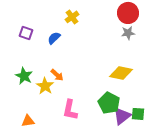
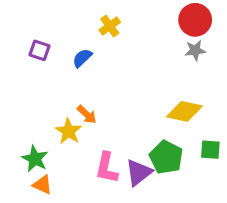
green star: (24, 76) -> (35, 159), moved
green square: (138, 114) -> (210, 150), moved
purple triangle: (122, 116) -> (139, 172), moved
orange triangle: (28, 121) -> (43, 185), turned 32

